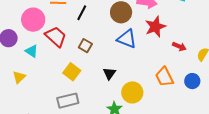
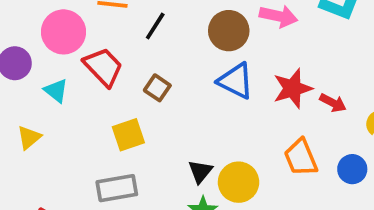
red star: (155, 27) -> (293, 88), moved
yellow square: (72, 72) -> (128, 135), turned 30
black triangle: (109, 73) -> (200, 171), moved

